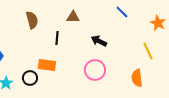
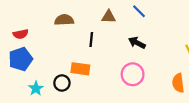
blue line: (122, 12) -> (139, 11), moved
brown semicircle: (32, 20) -> (64, 20), turned -78

